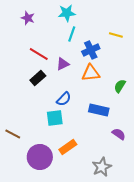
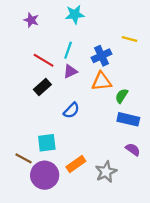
cyan line: (72, 34) -> (68, 50), moved
green semicircle: (120, 86) -> (122, 96), moved
blue rectangle: (99, 110) -> (128, 119), moved
cyan square: (55, 118) -> (47, 143), moved
brown line: (13, 134) -> (23, 158), moved
gray star: (102, 167) -> (106, 172), moved

